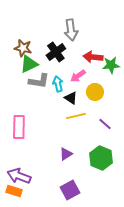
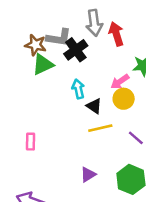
red arrow: (93, 57) -> (116, 34), moved, turned 66
pink arrow: (78, 76) -> (120, 82), moved
gray L-shape: (39, 81) -> (59, 38), moved
pink rectangle: (19, 127) -> (31, 142), size x0.6

